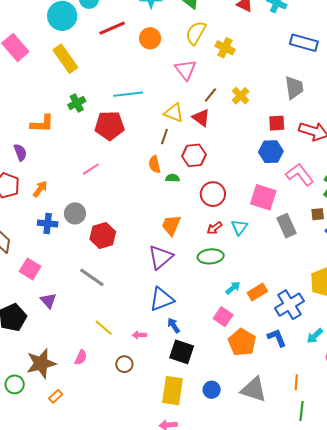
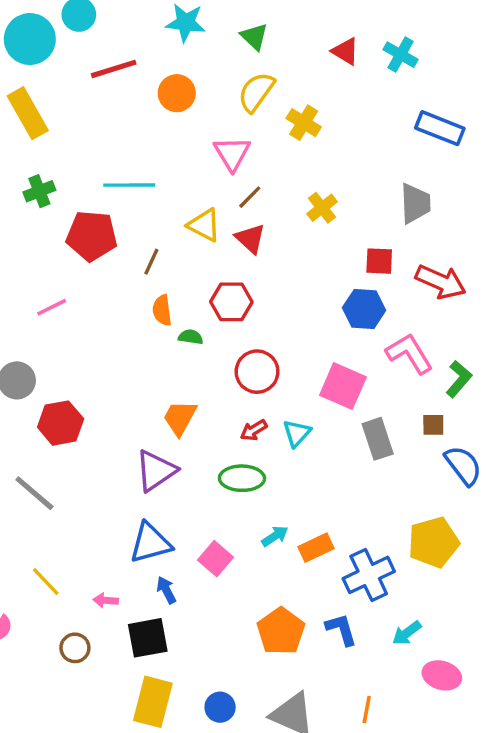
brown line: (210, 95) -> (250, 197), moved
brown line: (164, 137) -> (151, 262), moved
pink square: (223, 317) -> (216, 559), moved
black square: (182, 352) -> (148, 638), moved, turned -35

